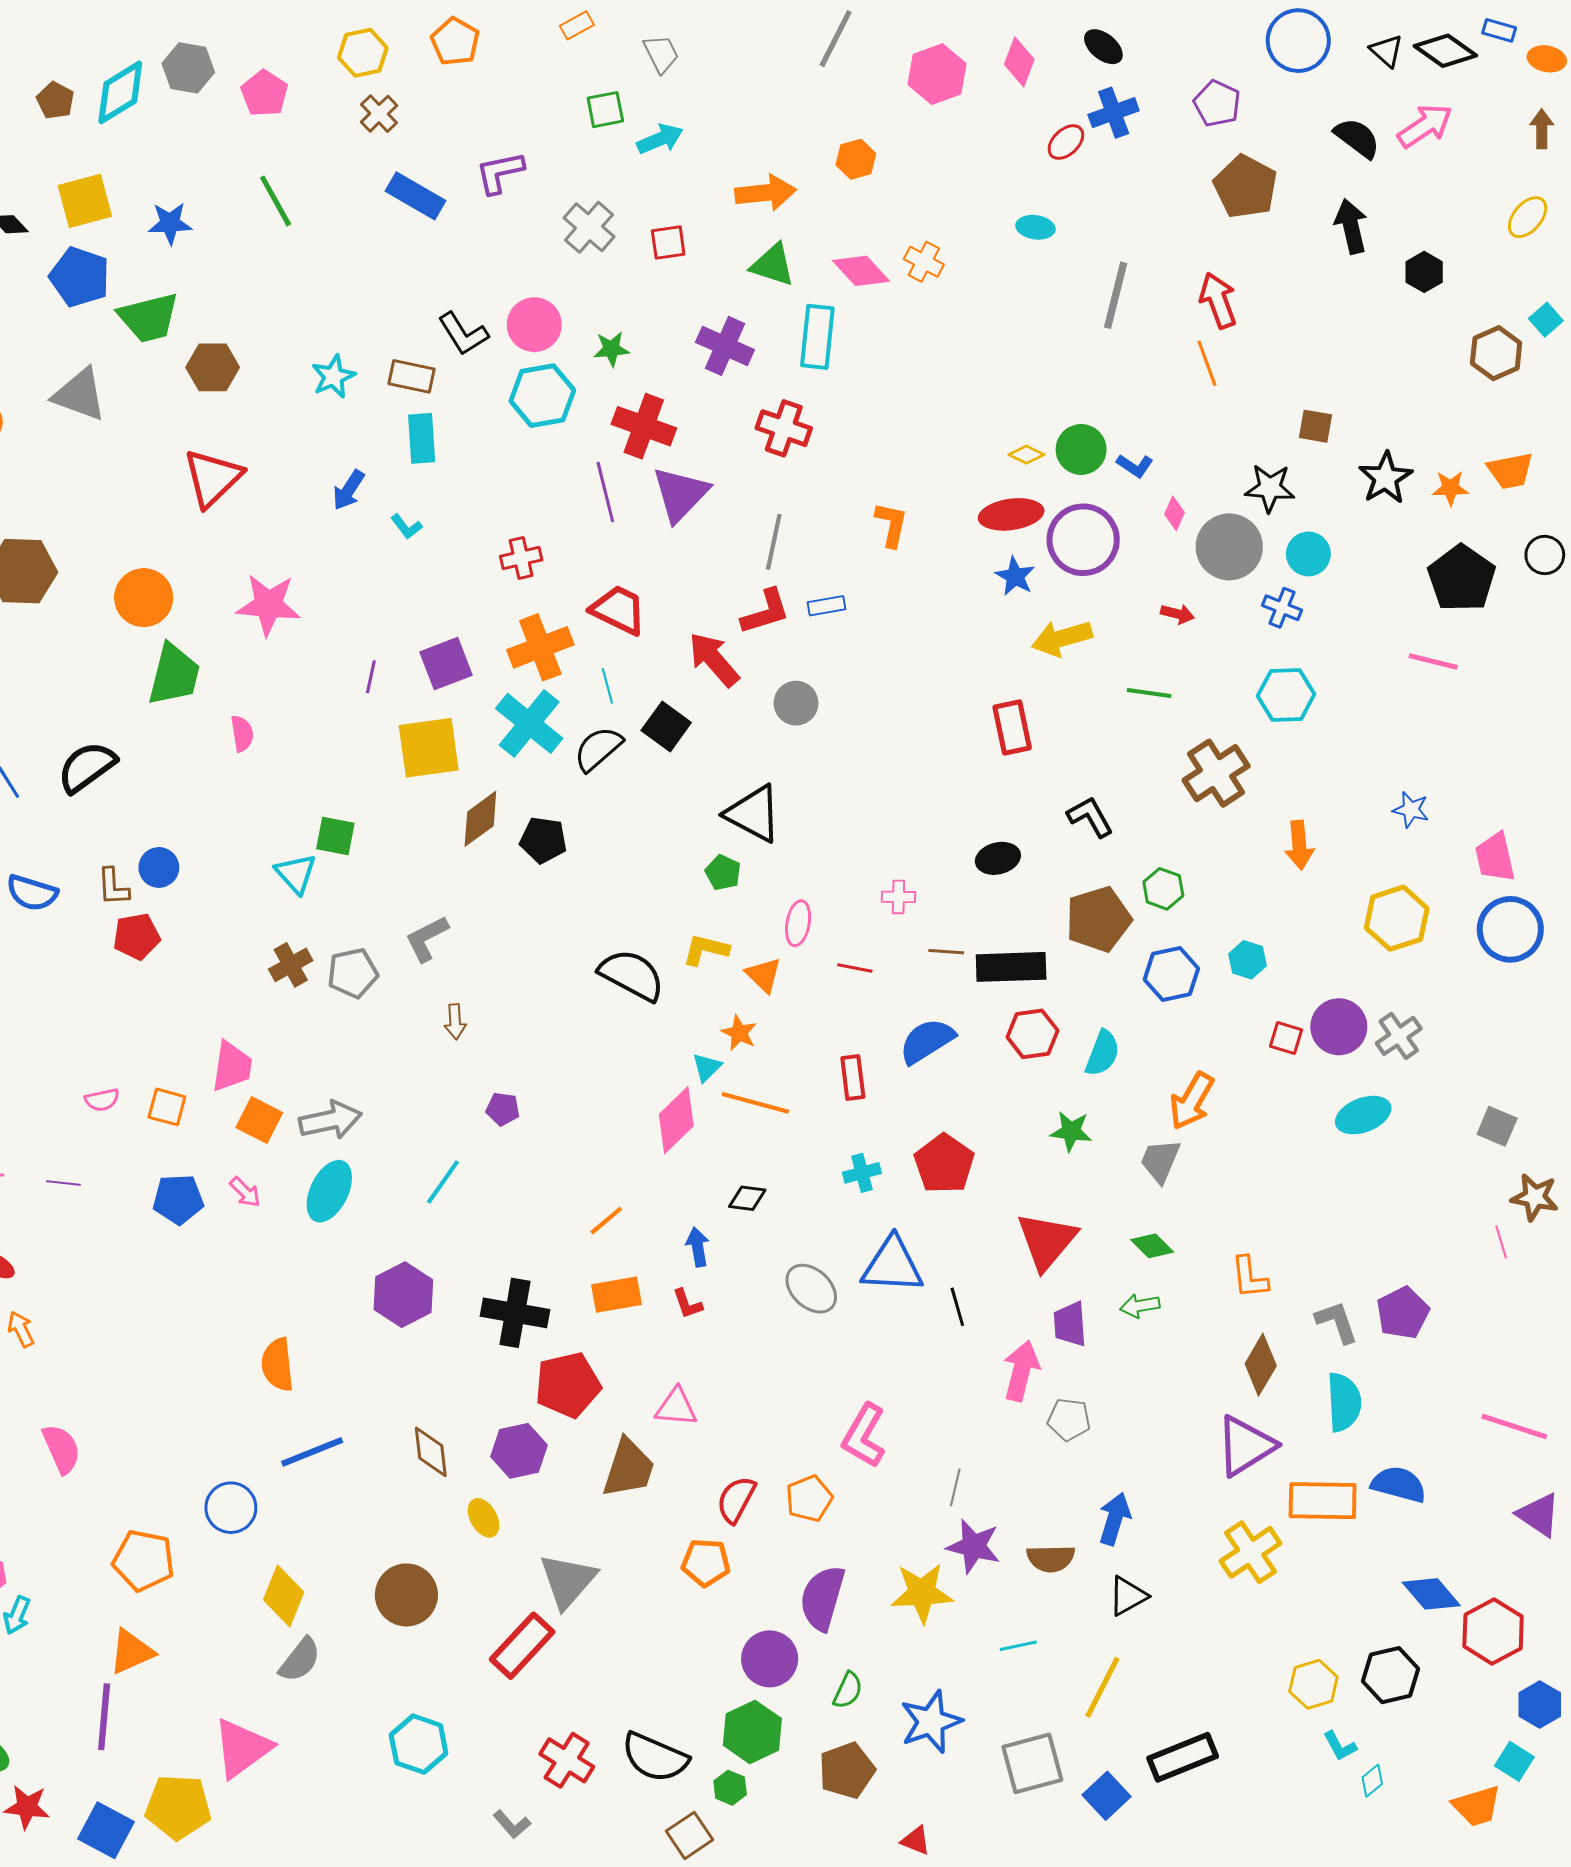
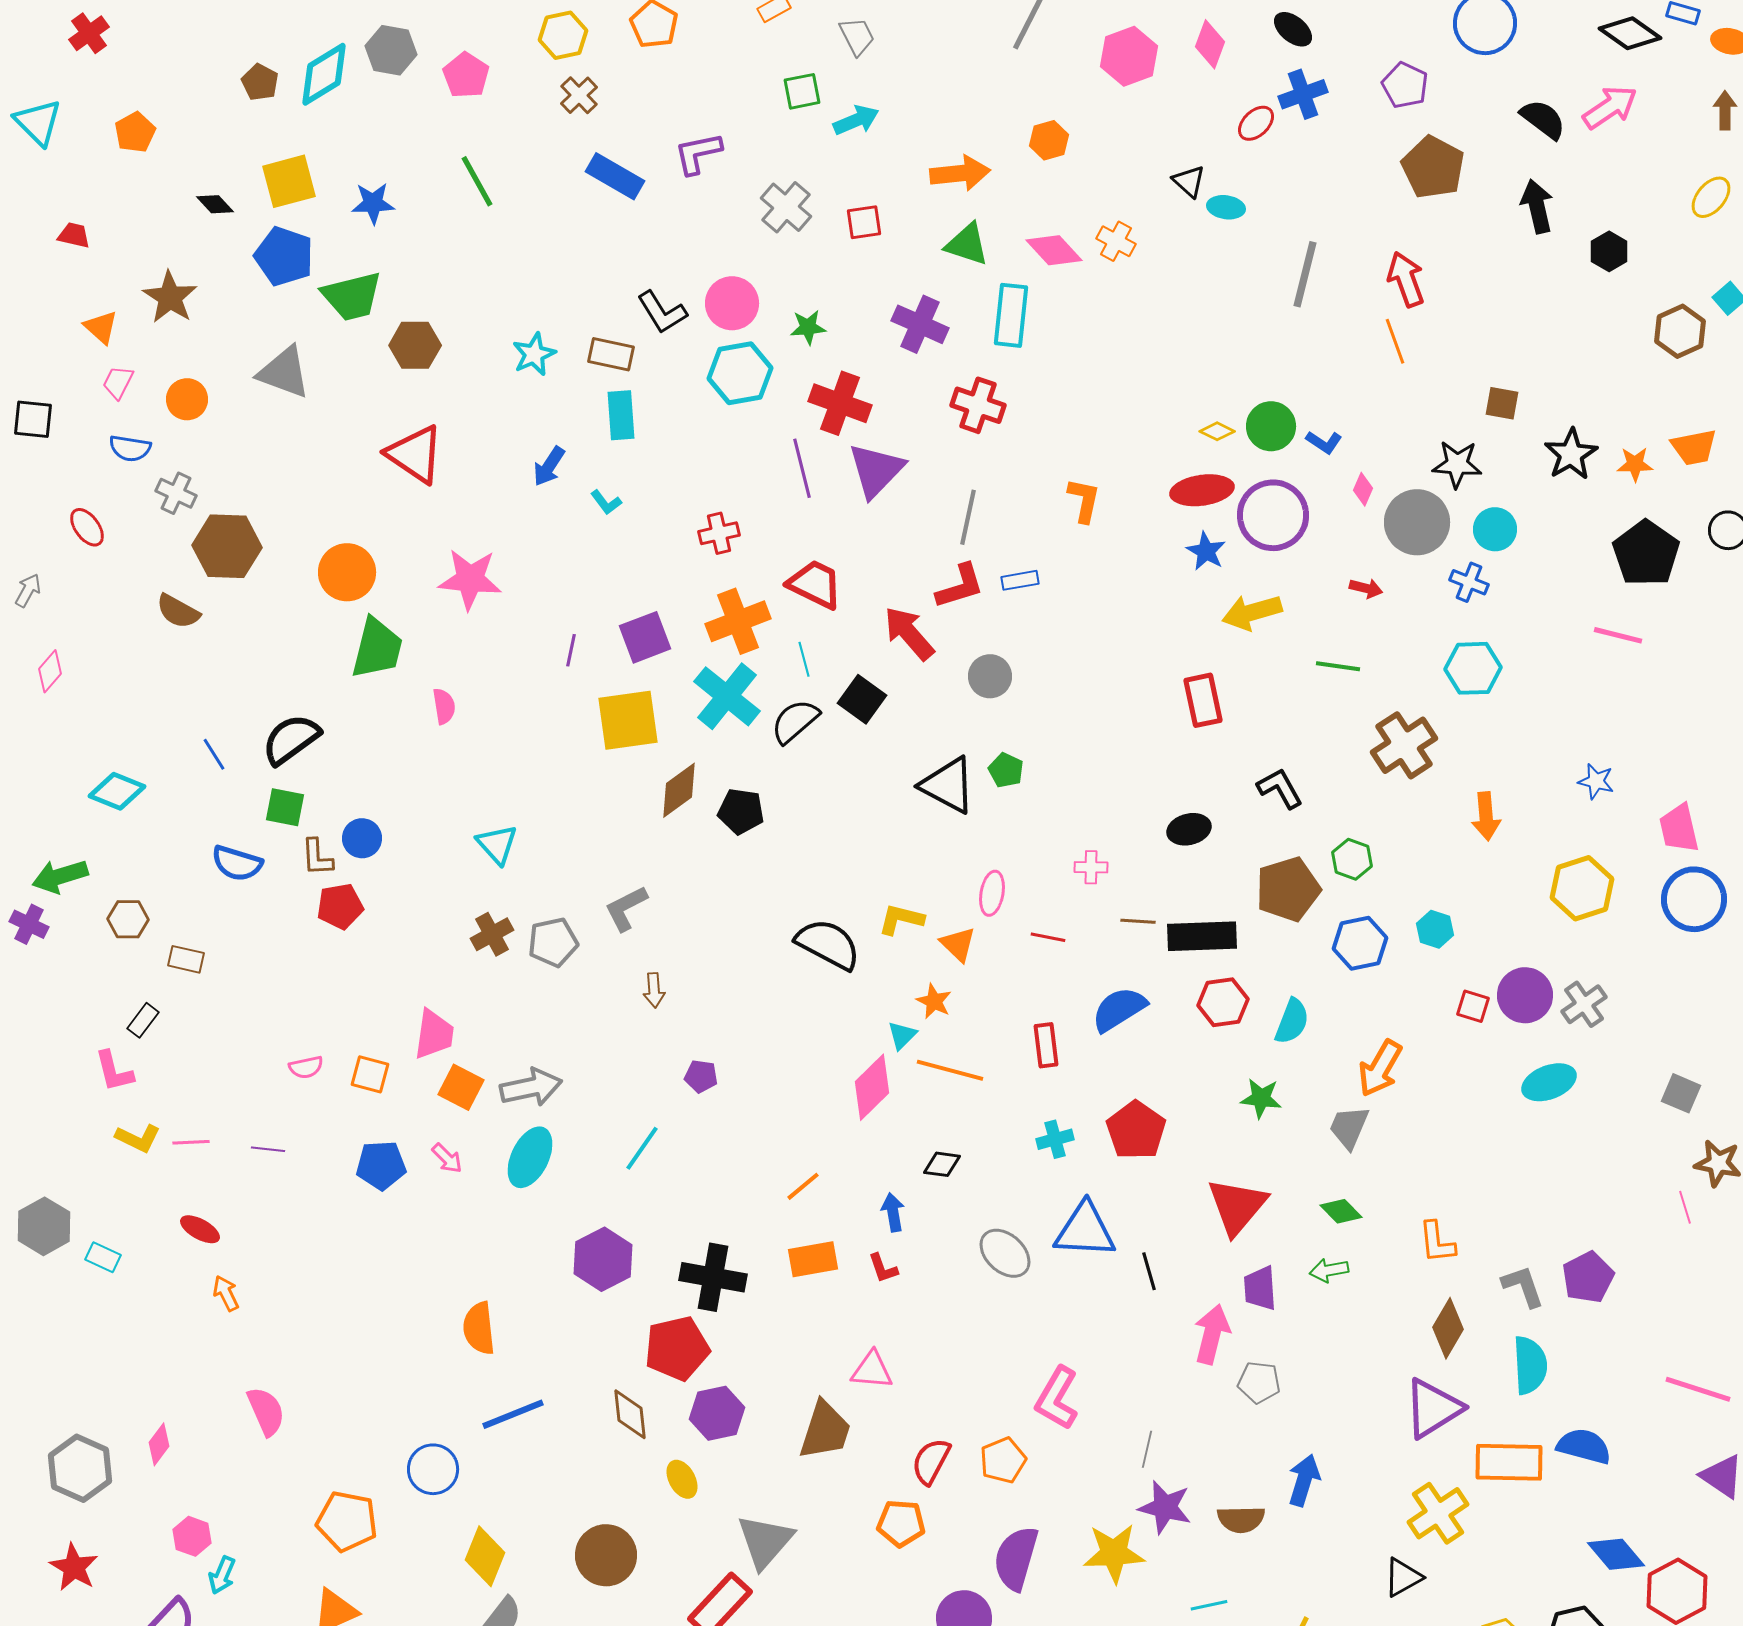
black triangle: (1387, 51) -> (1189, 181), moved
red triangle: (213, 478) -> (415, 454), turned -42
green square: (335, 836) -> (285, 807), moved
green pentagon: (723, 873) -> (1006, 770), moved
red pentagon: (568, 1385) -> (677, 1348), moved
black triangle: (1128, 1596) -> (1403, 1577), moved

